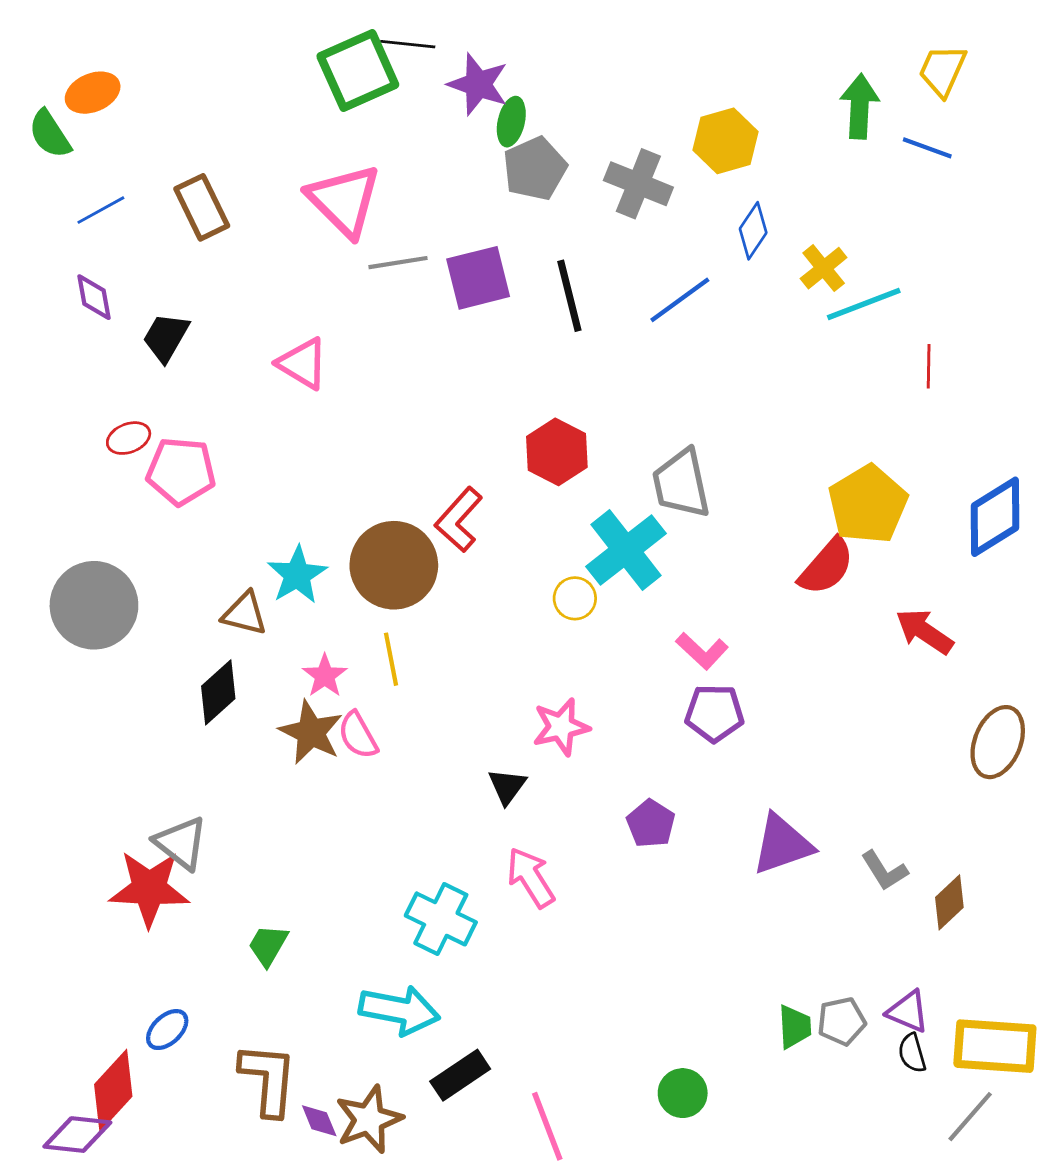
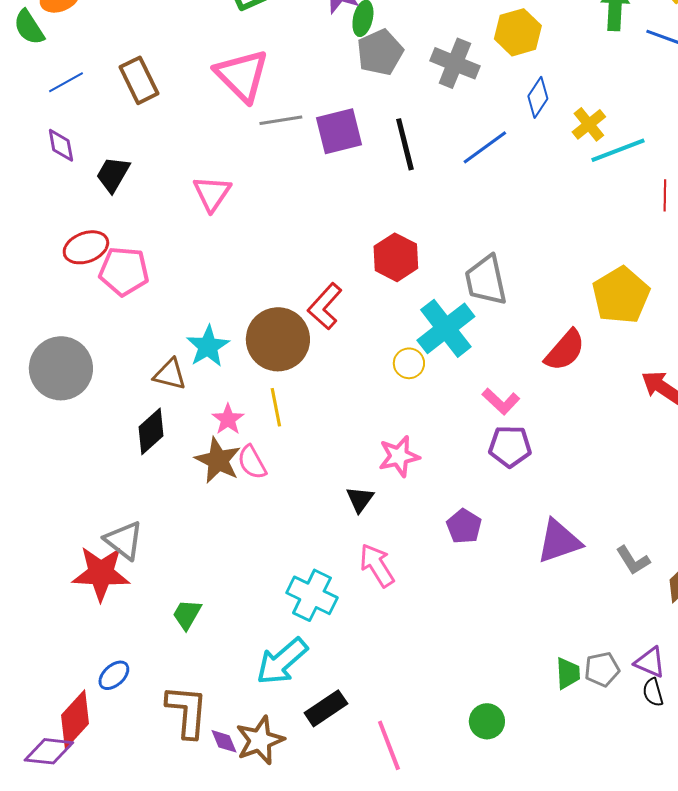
pink triangle: (303, 363) -> (212, 193), turned 33
red ellipse: (129, 438) -> (86, 247), size x1.4
red semicircle: (826, 567) -> (565, 350), moved
cyan arrow: (399, 1010) -> (282, 661), turned 128

